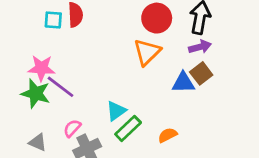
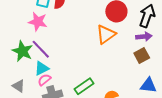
pink star: (41, 68) -> (38, 22), moved
blue triangle: (183, 83) -> (148, 85), moved
cyan triangle: (116, 111) -> (42, 68), moved

